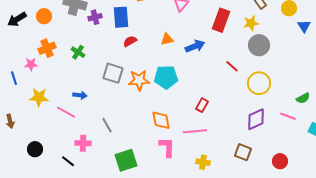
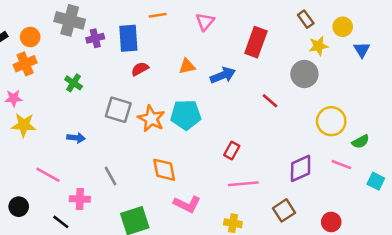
yellow star: (251, 23) -> (318, 46), moved
orange cross: (47, 48) -> (25, 64), moved
orange star: (139, 80) -> (151, 119), turned 30
yellow circle: (259, 83) -> (331, 121), moved
yellow star: (39, 97) -> (24, 125), moved
pink line: (66, 112) -> (48, 175), moved
orange diamond: (161, 120) -> (164, 170), moved
pink line: (195, 131) -> (243, 184), moved
pink L-shape: (167, 147) -> (187, 204), turned 115
brown square: (243, 152) -> (284, 210), turned 36

